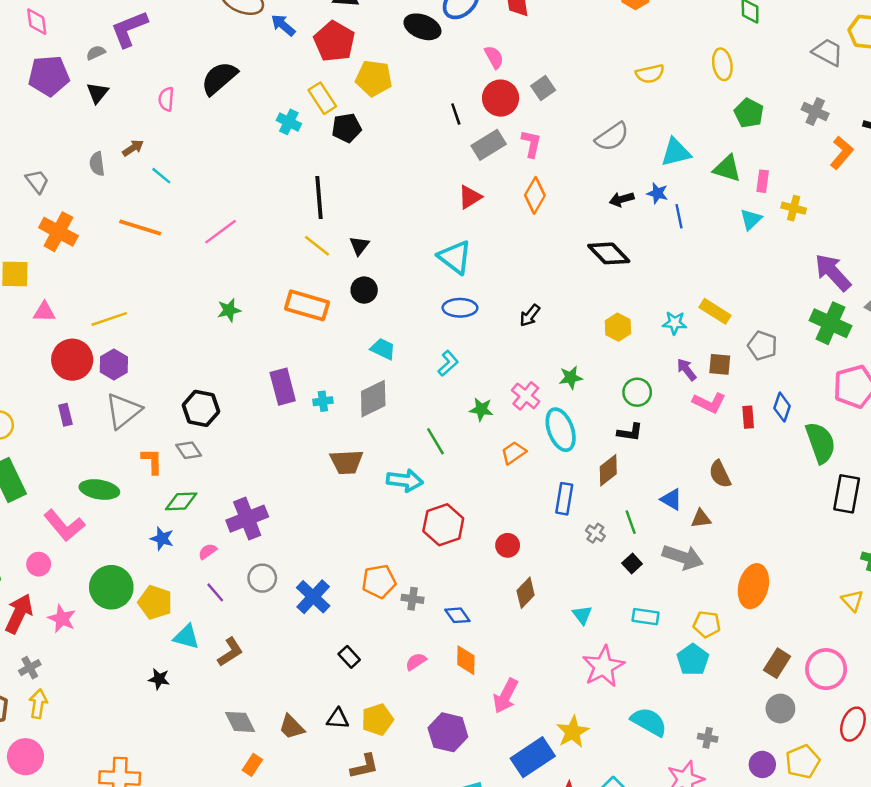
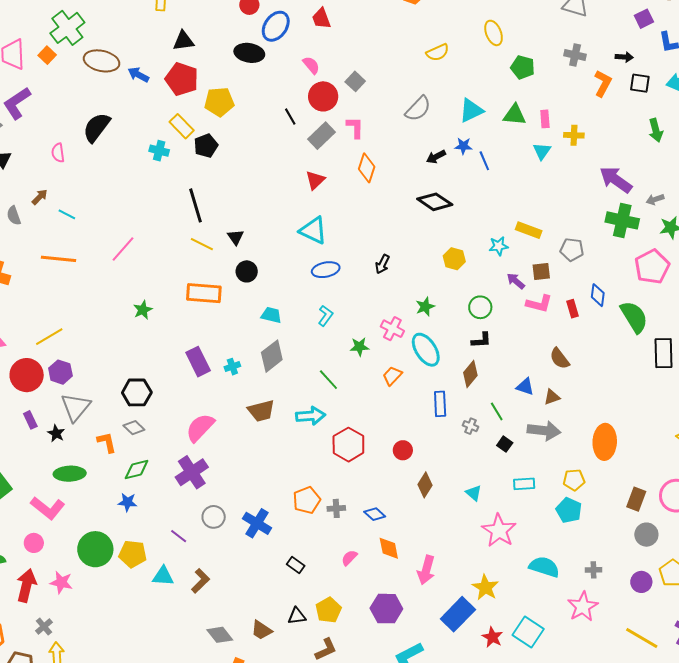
pink semicircle: (208, 551) -> (200, 428), moved, size x2.0
black star: (159, 679) -> (56, 433), moved, turned 30

